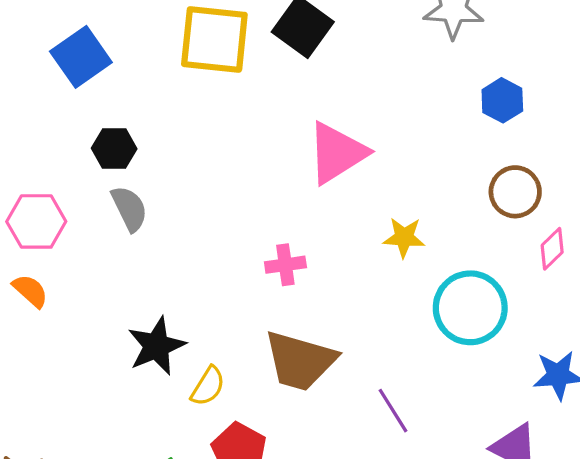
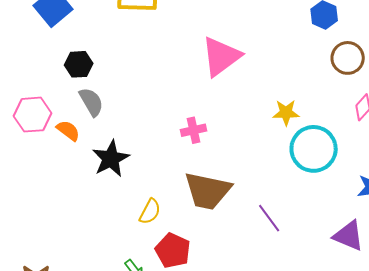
brown circle: (515, 192) -> (348, 58), moved
yellow star: (404, 237) -> (286, 113), moved
orange semicircle: (30, 291) -> (68, 131), moved
black star: (156, 346) -> (111, 159), moved

